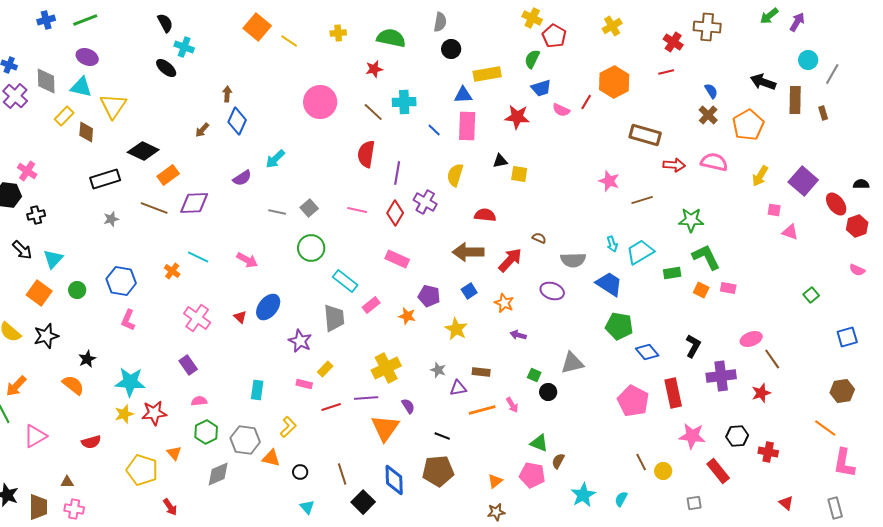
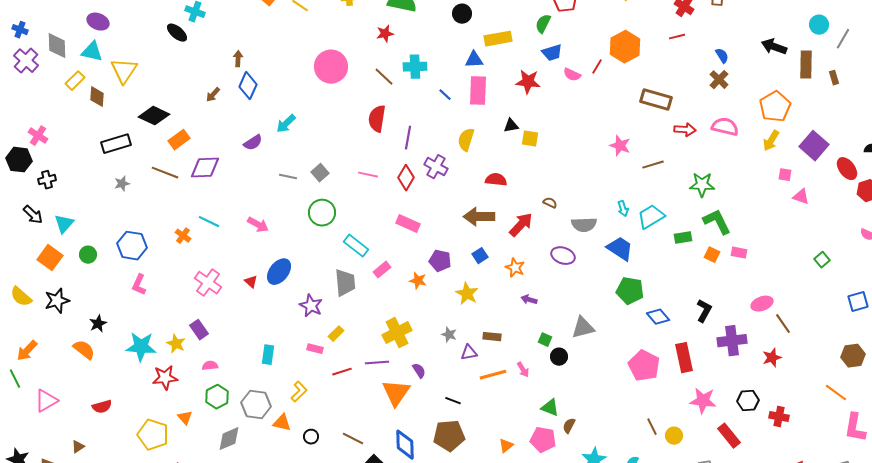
orange pentagon: (748, 125) -> (775, 107), moved
yellow star: (124, 414) -> (176, 344), moved, turned -30
brown line: (342, 474) -> (353, 439), turned -45
brown triangle: (67, 482) -> (78, 447), turned -32

